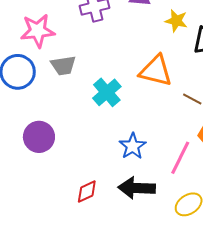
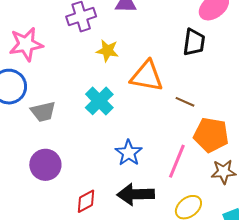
yellow star: (176, 21) -> (107, 51), moved
gray trapezoid: (63, 66) -> (43, 112), moved
purple circle: (39, 137) -> (45, 165), moved

